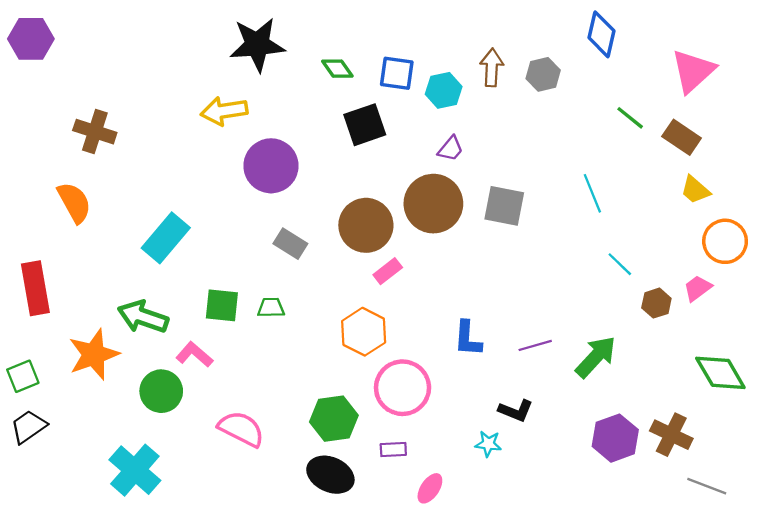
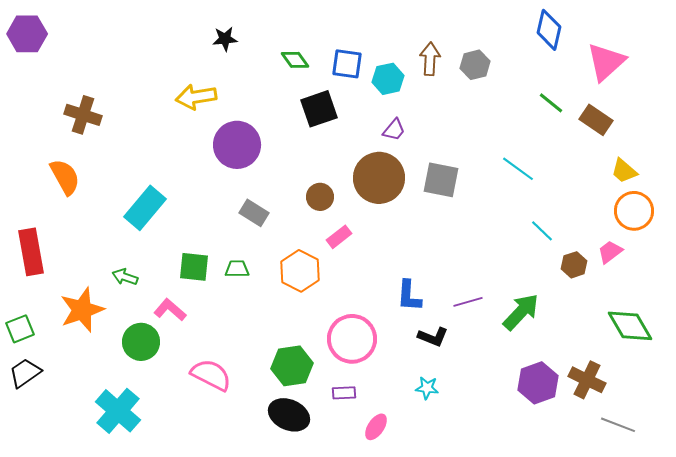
blue diamond: (602, 34) -> (549, 30), moved
black star: (257, 45) -> (225, 39), size x0.5
yellow trapezoid: (695, 190) -> (624, 171), moved
cyan line: (592, 193) -> (518, 169), turned -32
brown circle: (366, 225) -> (320, 197), size x0.6
green arrow: (143, 317) -> (125, 277), size x0.6
orange hexagon: (364, 332) -> (300, 271), moved
black L-shape: (516, 411) -> (433, 337), moved

